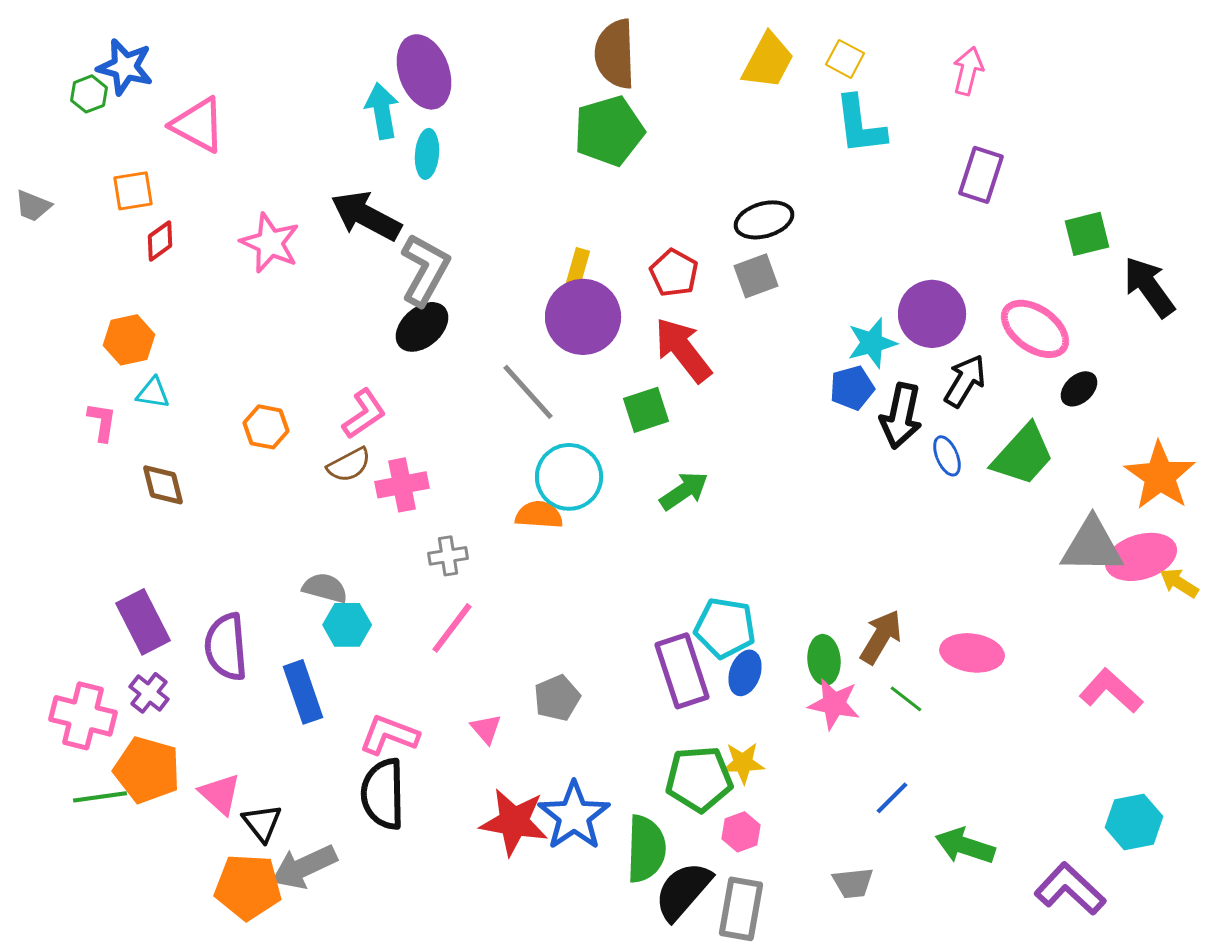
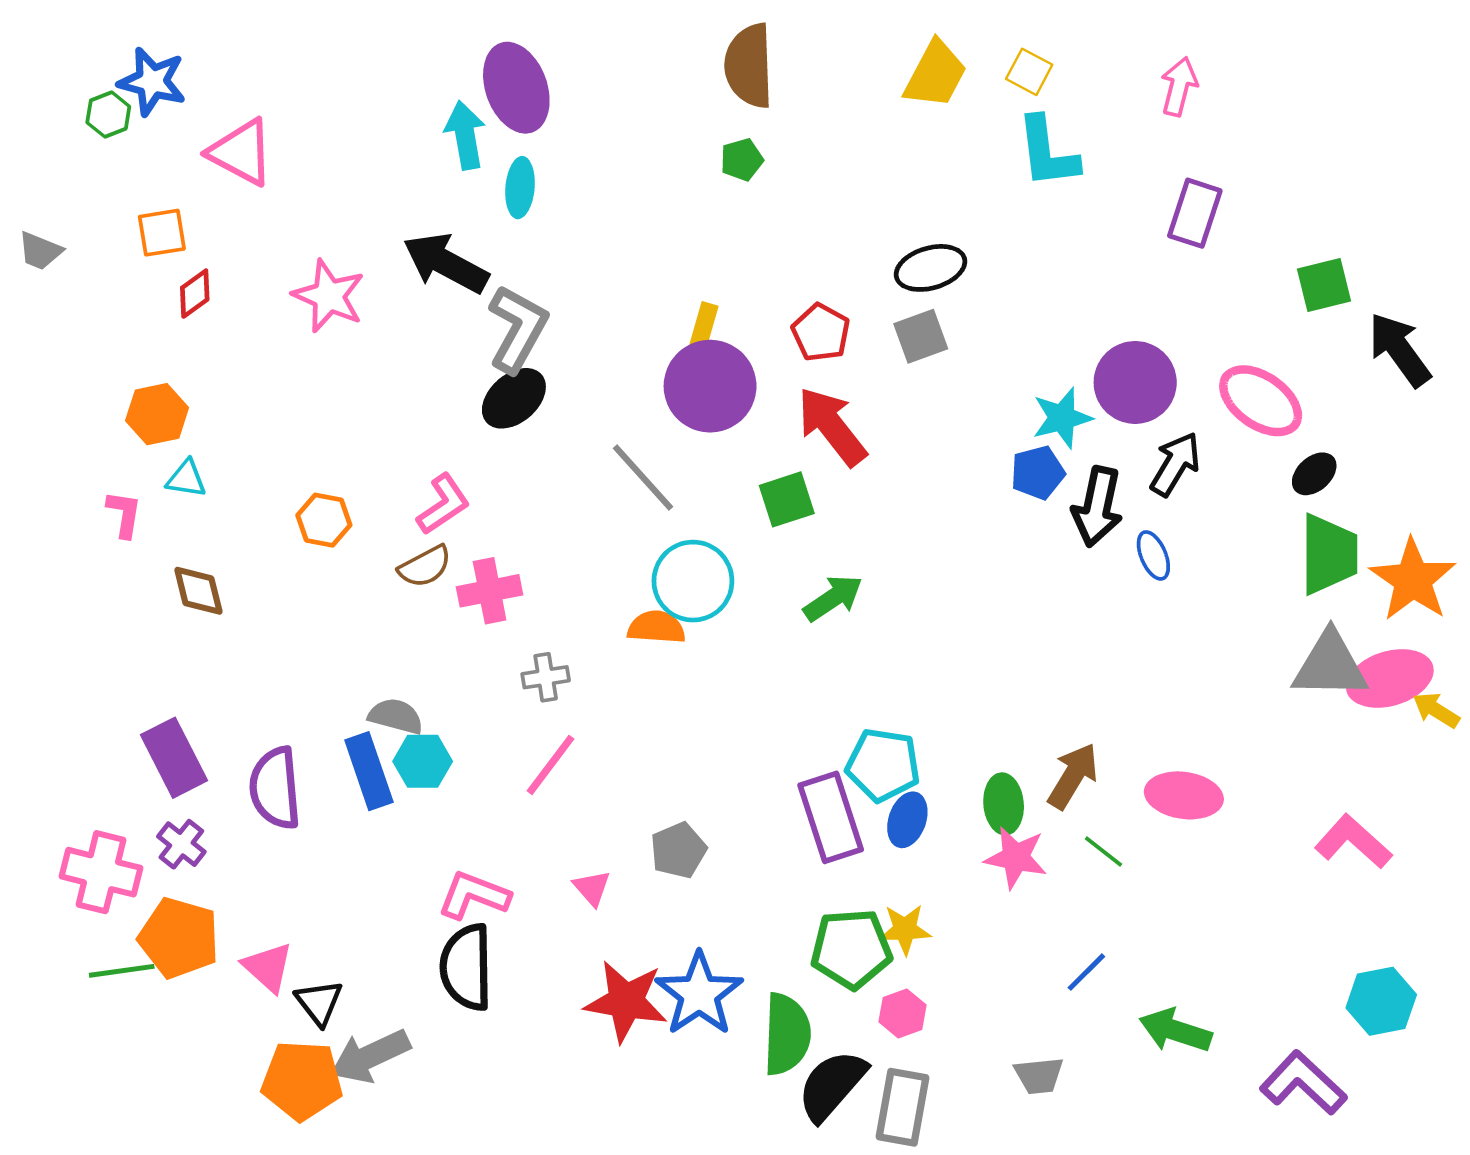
green pentagon: (609, 131) -> (742, 160), size x0.5
green trapezoid: (1023, 455) -> (1329, 554), moved, turned -42
blue rectangle: (303, 692) -> (369, 771), moved

